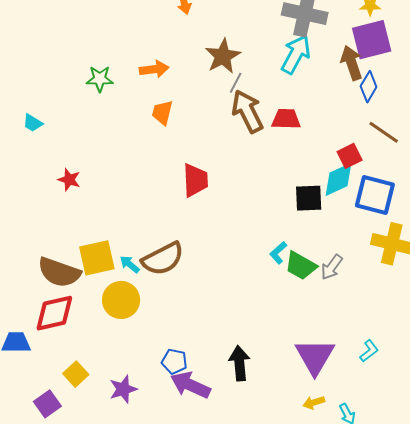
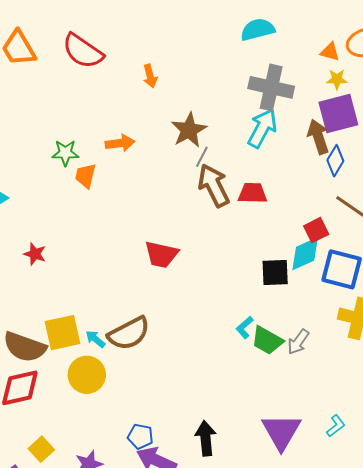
orange trapezoid: (162, 113) -> (85, 176), moved
red trapezoid: (195, 180) -> (161, 254), turned 105

